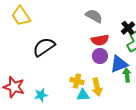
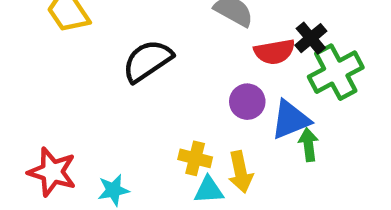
red semicircle: (100, 40) -> (274, 52), moved
black semicircle: (44, 47) -> (147, 61), moved

